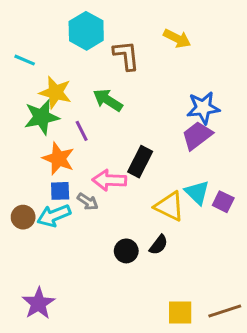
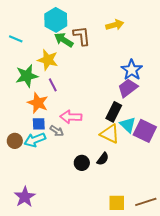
yellow arrow: (177, 38) -> (115, 25), turned -42
yellow star: (55, 92) -> (48, 60), moved
green arrow: (108, 100) -> (64, 40), moved
blue star: (203, 108) -> (132, 70), turned -30
black rectangle: (140, 162) -> (114, 112), moved
purple square: (223, 202) -> (145, 131), size x1.6

